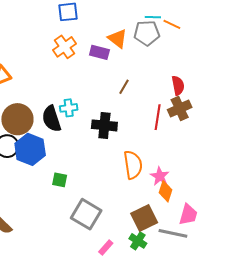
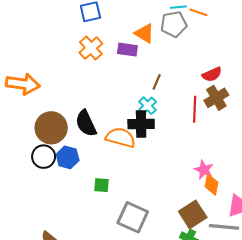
red semicircle: (178, 85) -> (212, 74), turned 84
cyan cross: (69, 108) -> (148, 106), moved, turned -30
blue hexagon: (30, 149) -> (68, 157), size x0.7
orange semicircle: (133, 165) -> (121, 137), moved, turned -60

